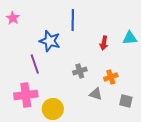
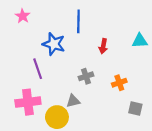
pink star: (13, 18) -> (23, 16), moved
red arrow: (104, 43) -> (103, 46), moved
gray triangle: (96, 94) -> (73, 101), moved, turned -32

